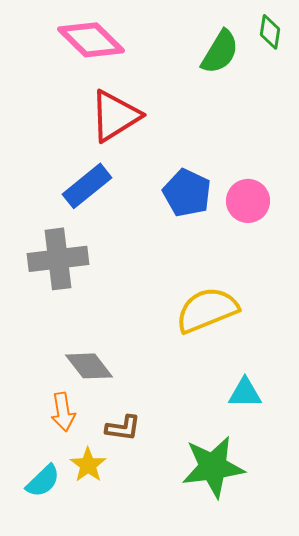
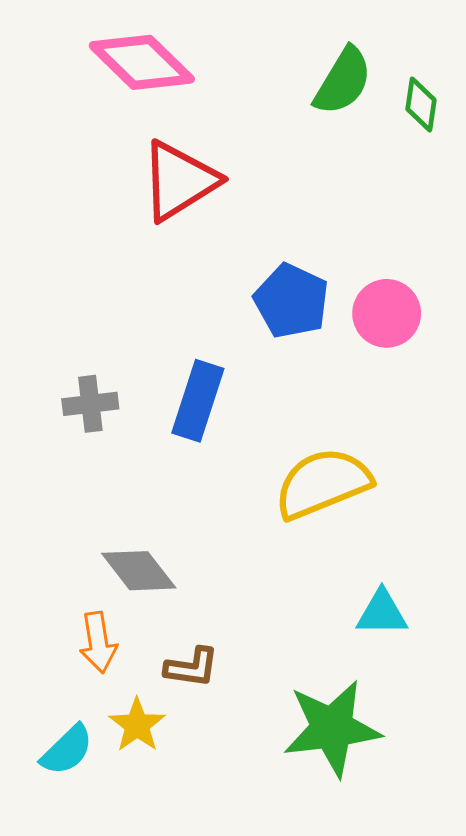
green diamond: (270, 32) -> (421, 104), moved
blue rectangle: (87, 186) -> (198, 401), moved, turned -33
gray cross: (58, 259) -> (90, 404), size x0.6

